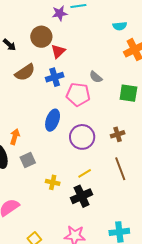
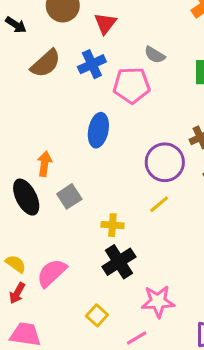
red triangle: (58, 51) -> (105, 23), moved
purple circle: (82, 137) -> (165, 162), moved
black cross: (82, 196) -> (119, 262), moved

